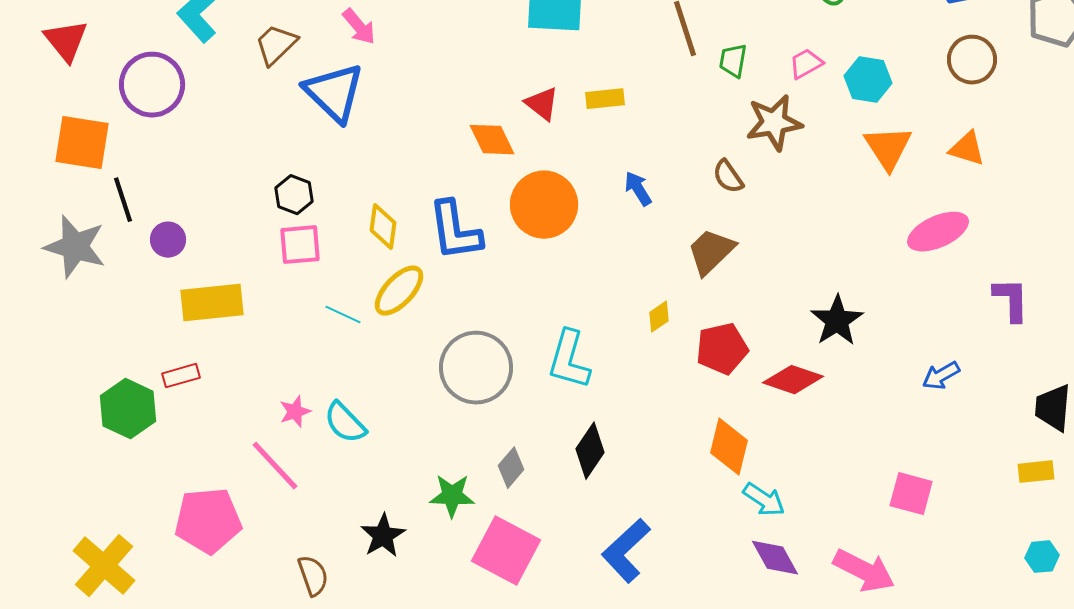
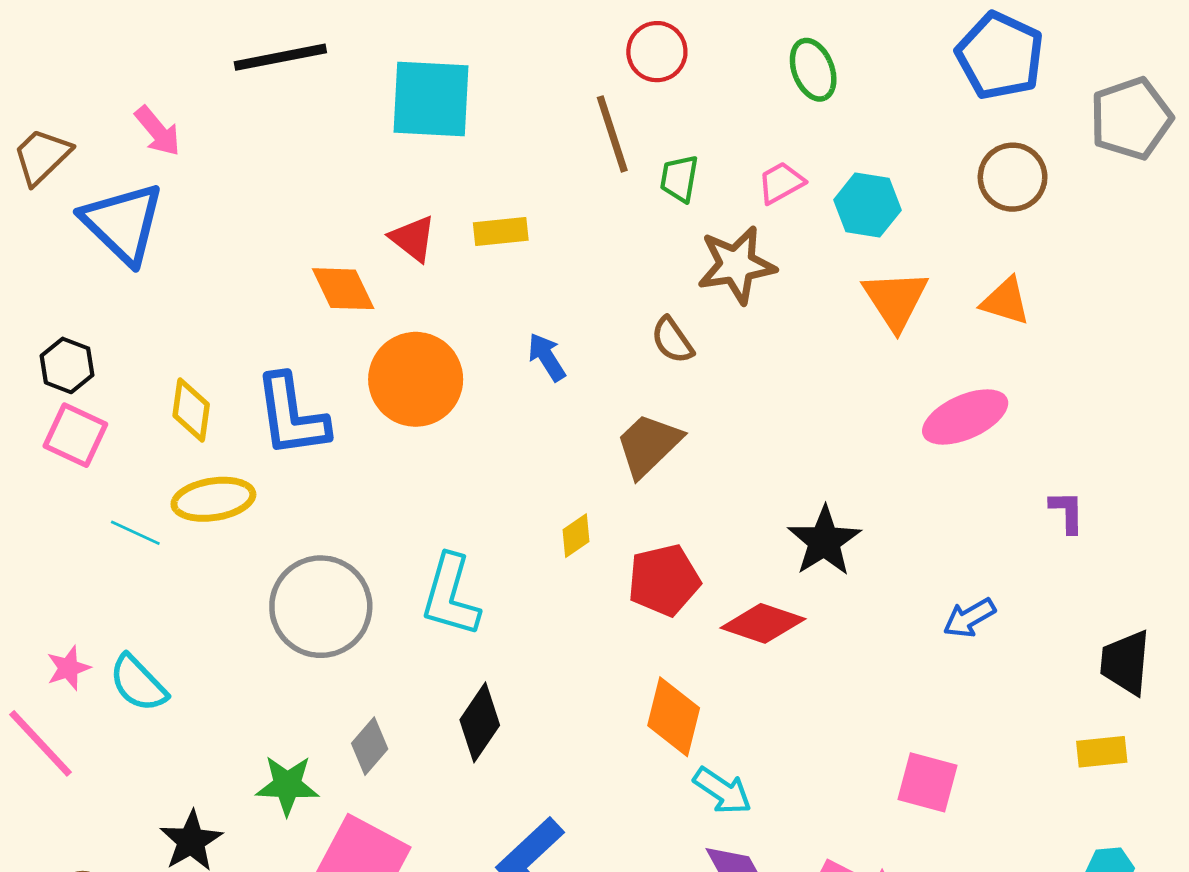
pink square: (300, 245) -> (75, 435), turned 30
yellow ellipse: (399, 291) -> (213, 499), turned 38
purple L-shape: (1011, 300) -> (1067, 512), size x0.7

